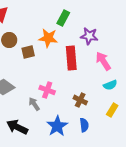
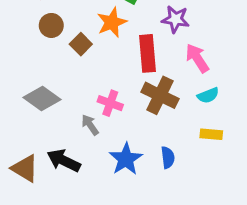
orange star: (48, 38) -> (112, 22), turned -30
brown square: (28, 52) -> (81, 44), turned -32
brown cross: (80, 100) -> (160, 95), moved, size x1.6
yellow rectangle: (112, 110) -> (211, 134), turned 64

